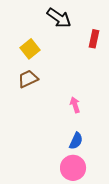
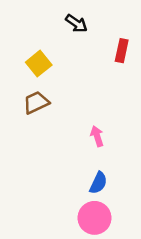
black arrow: (59, 18) -> (76, 23), size x0.7

